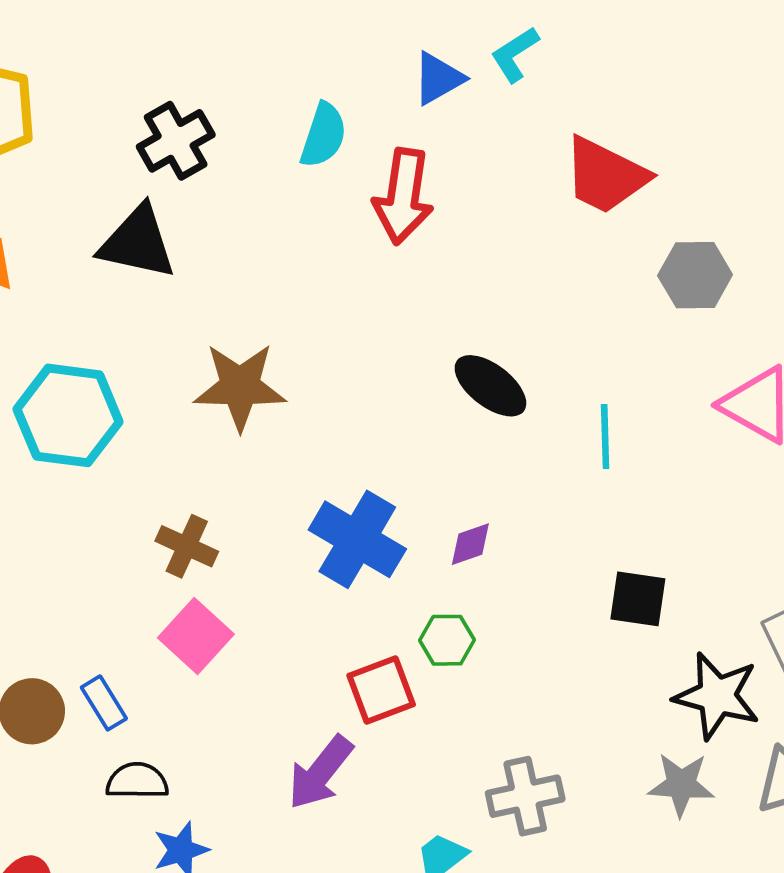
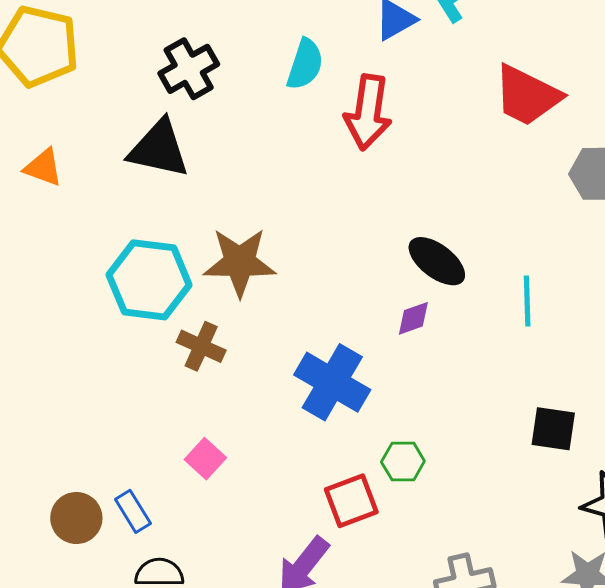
cyan hexagon: (68, 415) -> (149, 280), moved
purple diamond: (470, 544) -> (413, 318), moved
brown cross: (187, 546) -> (201, 346), moved
pink square: (196, 636) -> (205, 459), size x0.7

